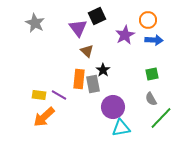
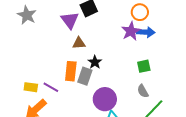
purple star: (125, 35) -> (131, 31), moved
brown triangle: (87, 51) -> (79, 43), turned -48
gray rectangle: (93, 84) -> (85, 76), turned 30

